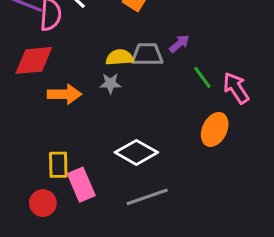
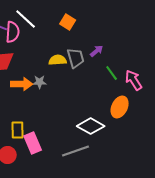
gray trapezoid: (147, 54) -> (76, 58), turned 75
gray star: (110, 83) -> (40, 82), moved
white diamond: (136, 152) -> (91, 126), moved

